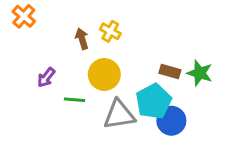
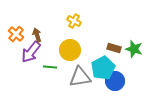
orange cross: (24, 16) -> (16, 34), moved
brown arrow: (82, 39) -> (37, 35), moved
purple arrow: (46, 77) -> (31, 52), size x1.6

